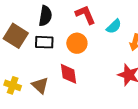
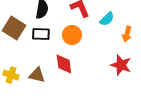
brown triangle: (40, 85) -> (37, 75), turned -30

